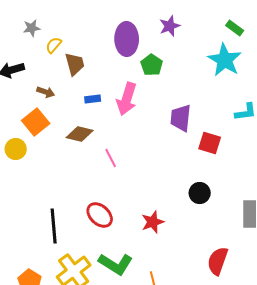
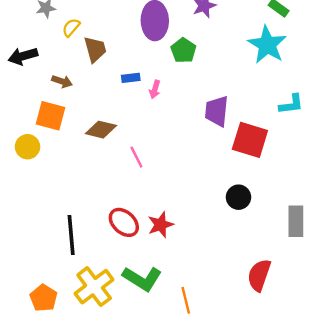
blue rectangle: (93, 99) -> (131, 78), moved
pink arrow: (127, 99) -> (155, 89), size x0.5
orange square: (36, 122) -> (50, 116), turned -36
red square: (210, 143) -> (250, 140), size x1.4
red star: (153, 222) -> (161, 225), moved

